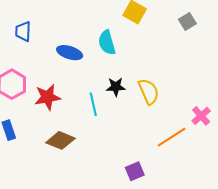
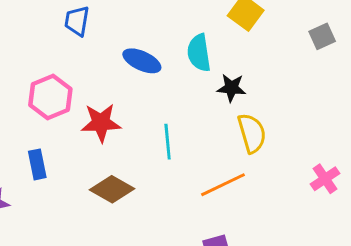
black star: (116, 87) -> (231, 88), moved
orange line: (172, 137) -> (223, 185), moved

